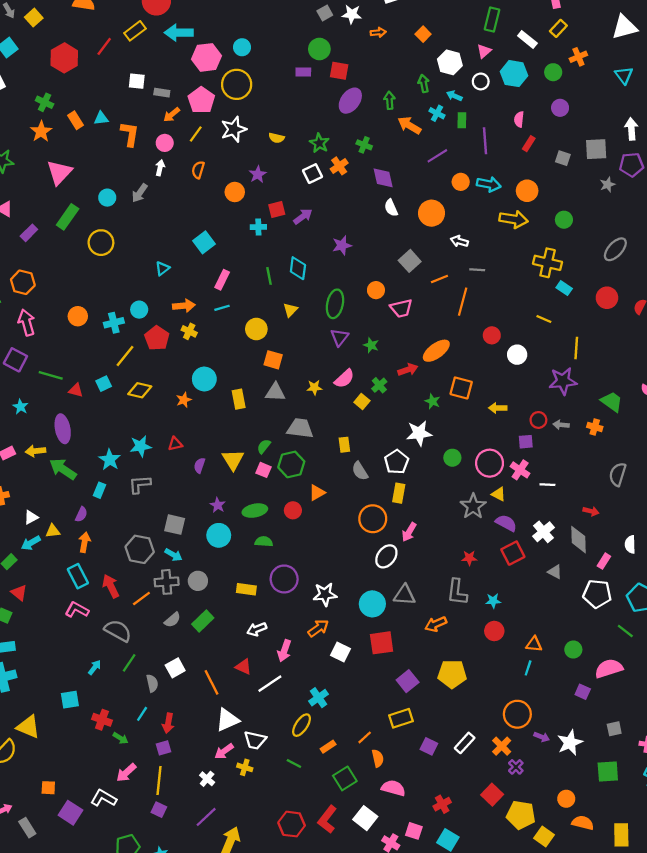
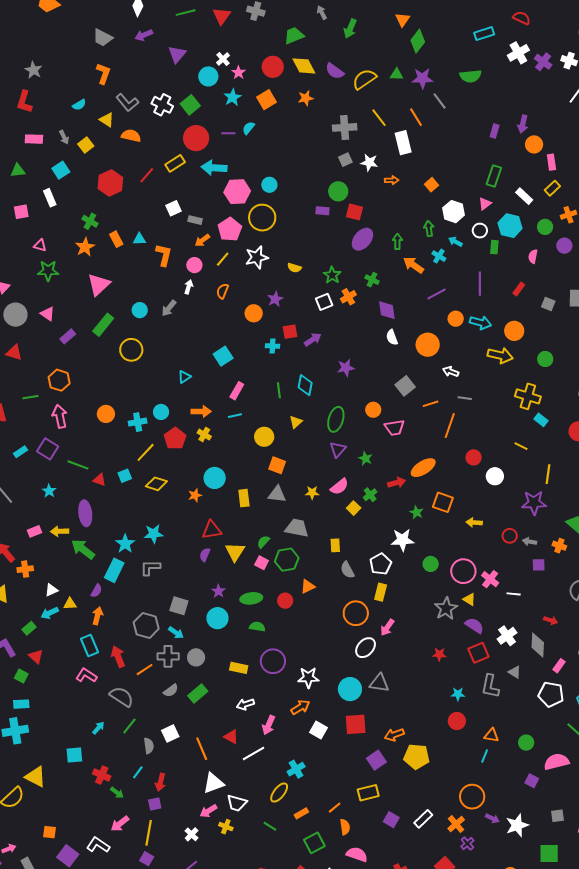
white square: (137, 81) -> (173, 208), turned -35
purple circle: (560, 108) -> (564, 246), moved
pink semicircle: (519, 119) -> (533, 256), moved
green rectangle: (462, 120) -> (494, 247), moved
purple square: (526, 442) -> (539, 565), moved
red triangle: (175, 444) -> (212, 530), moved, size x1.5
cyan rectangle: (100, 490) -> (114, 570), size x1.6
gray L-shape: (457, 592) -> (490, 686), moved
orange arrow: (436, 624) -> (394, 735), moved

